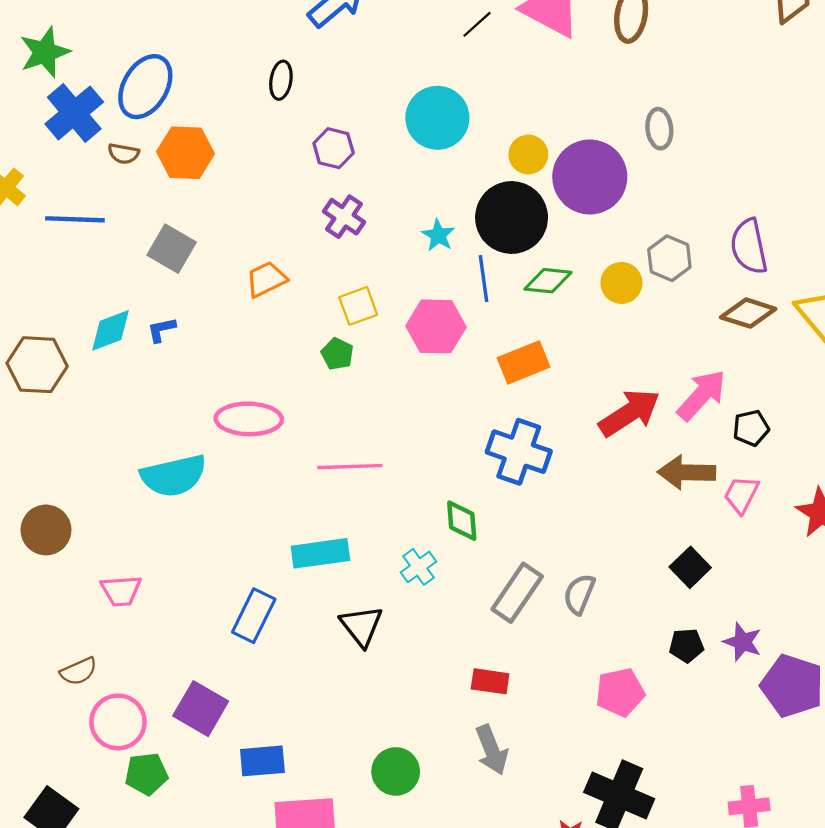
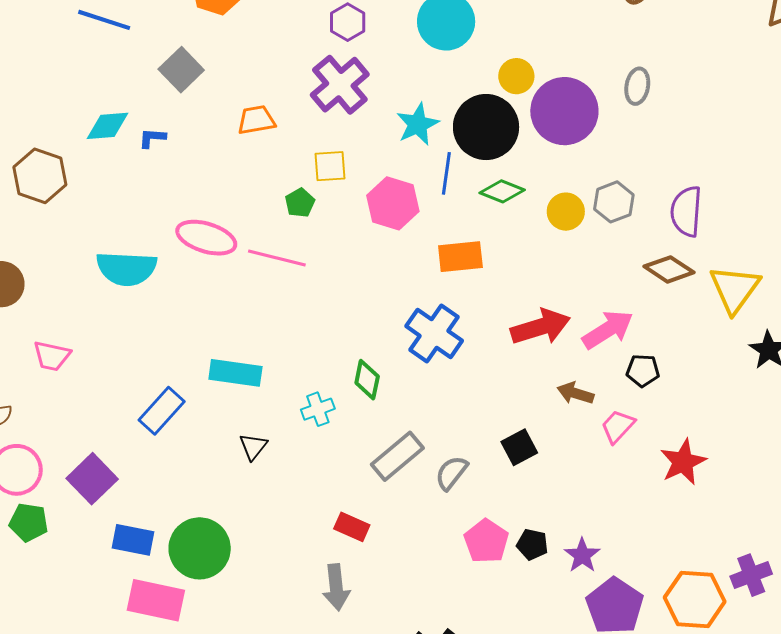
purple cross: (344, 217) -> (340, 85), size x1.5
cyan star: (438, 235) -> (418, 124), size x1.4
brown hexagon: (37, 365) -> (40, 176), moved
pink line: (350, 467) -> (277, 258), moved
brown arrow: (687, 472) -> (575, 393), size x0.7
black square: (690, 567) -> (519, 447), moved
black triangle: (361, 626) -> (253, 447), size x0.7
pink pentagon: (620, 692) -> (486, 541), moved, turned 30
green circle: (396, 771) -> (200, 548), moved, size x1.4

